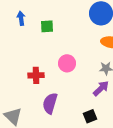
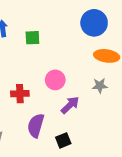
purple arrow: (101, 88) -> (70, 105), moved
black square: (90, 116) -> (63, 140), moved

